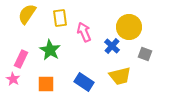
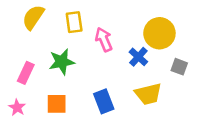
green star: (50, 50) -> (62, 62), turned 30
pink star: (13, 79) -> (17, 108), moved
blue rectangle: (84, 82) -> (104, 101), turned 36

